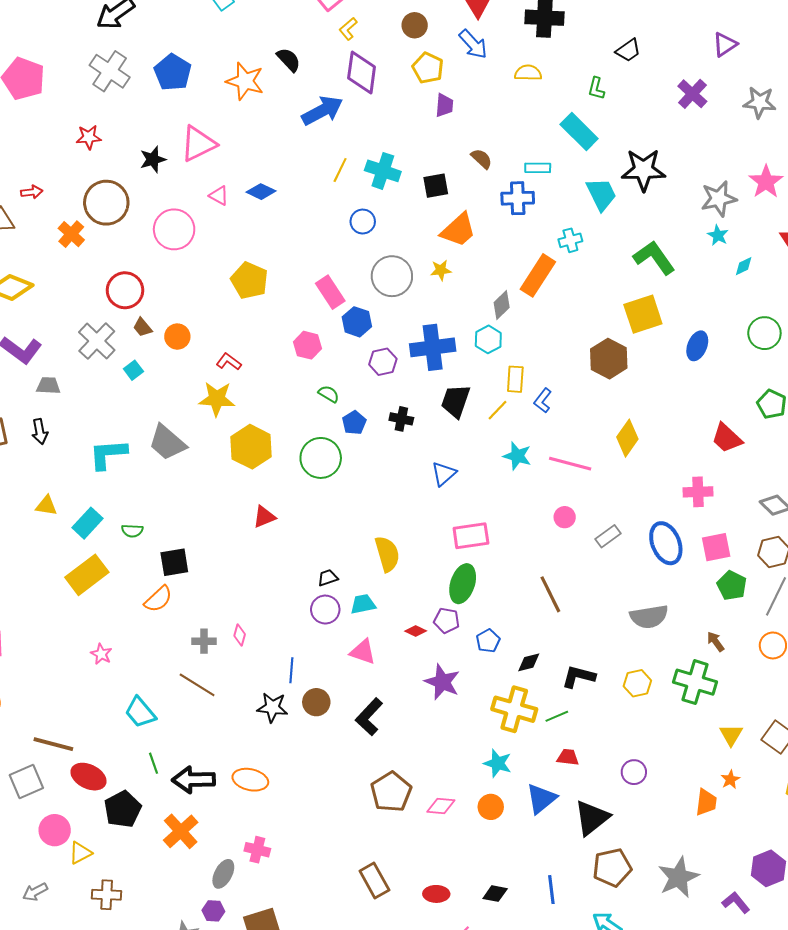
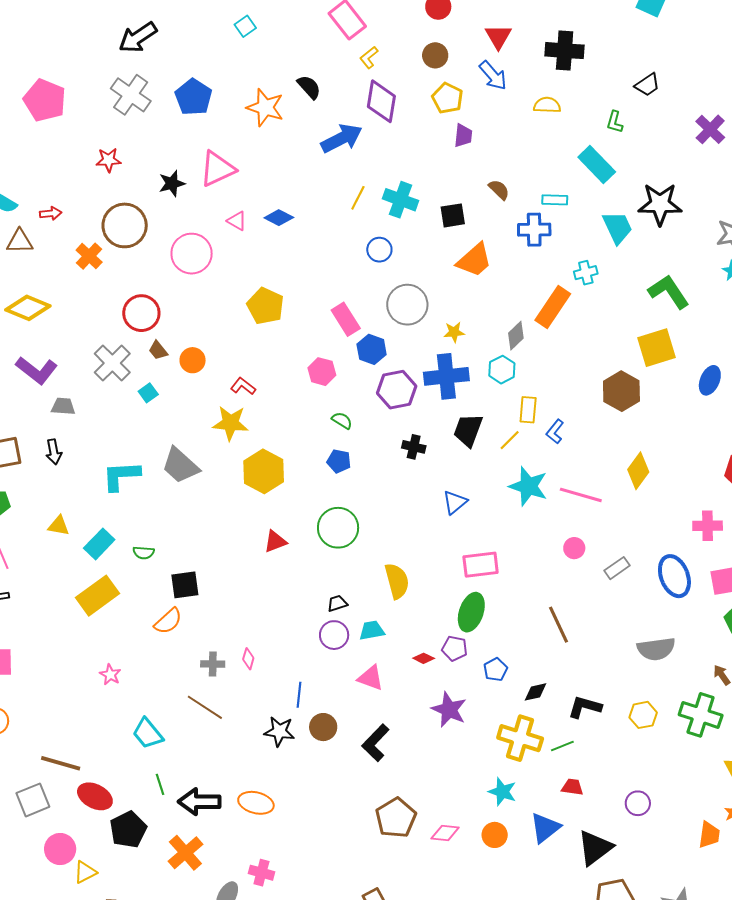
yellow star: (441, 270) -> (454, 332), moved
purple hexagon: (383, 362) -> (397, 390), size x1.4
blue pentagon: (354, 423) -> (339, 461), moved, turned -30
cyan star: (517, 456) -> (528, 486), size x1.4
green circle: (321, 458) -> (338, 528), moved

